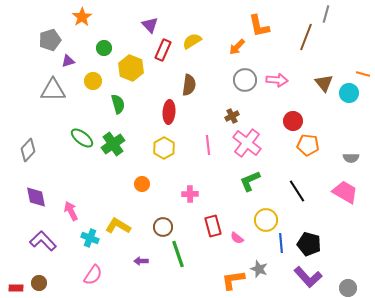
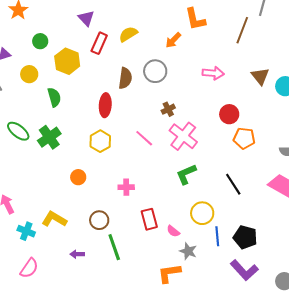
gray circle: (245, 80) -> (155, 71), moved
pink line: (208, 145) -> (144, 138), turned -42
gray star: (259, 269) -> (188, 251), moved

